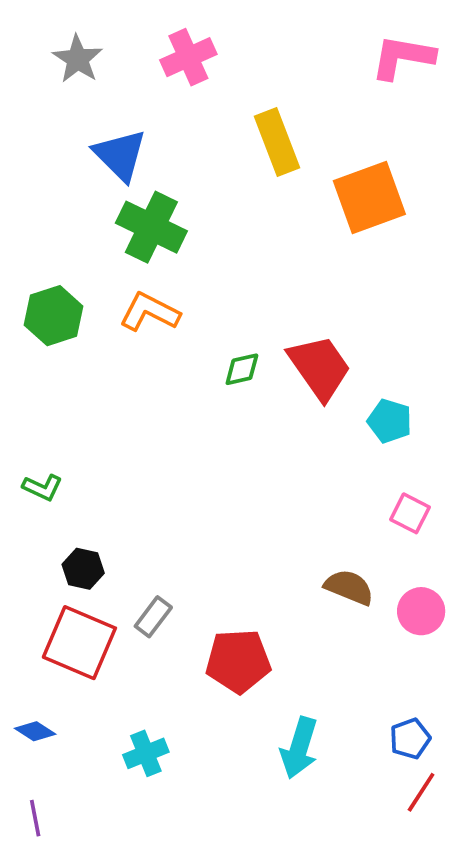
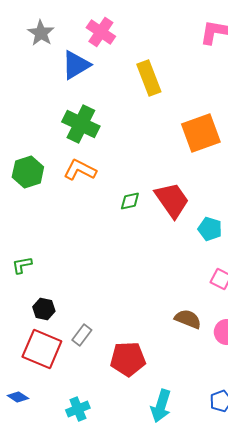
pink cross: (188, 57) -> (101, 32), turned -32
blue triangle: (120, 155) -> (76, 65), moved, turned 44
orange square: (369, 197) -> (201, 133), moved
green L-shape: (42, 487) -> (22, 265), turned 145

